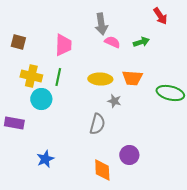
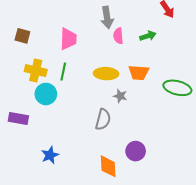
pink semicircle: (112, 42) -> (118, 36), turned -119

